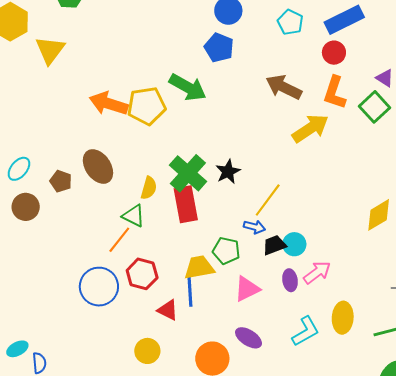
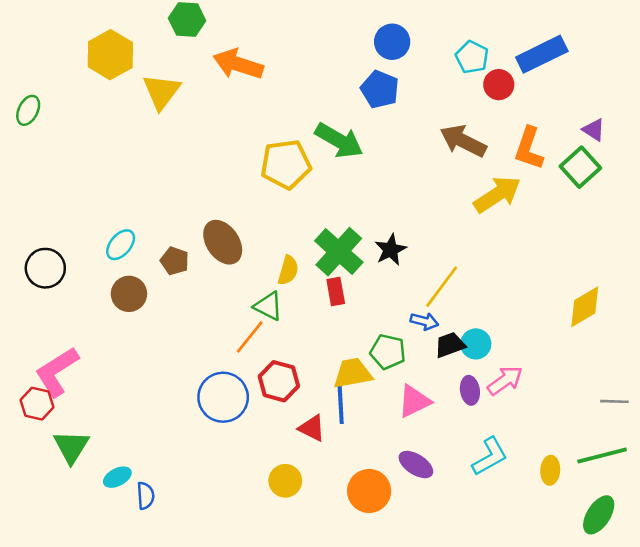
red circle: (334, 53) -> (499, 85), moved
orange arrow: (109, 104) -> (238, 64), moved
red rectangle: (186, 204) -> (336, 292), size x0.6
yellow ellipse: (343, 318) -> (550, 470), moved, size x0.7

